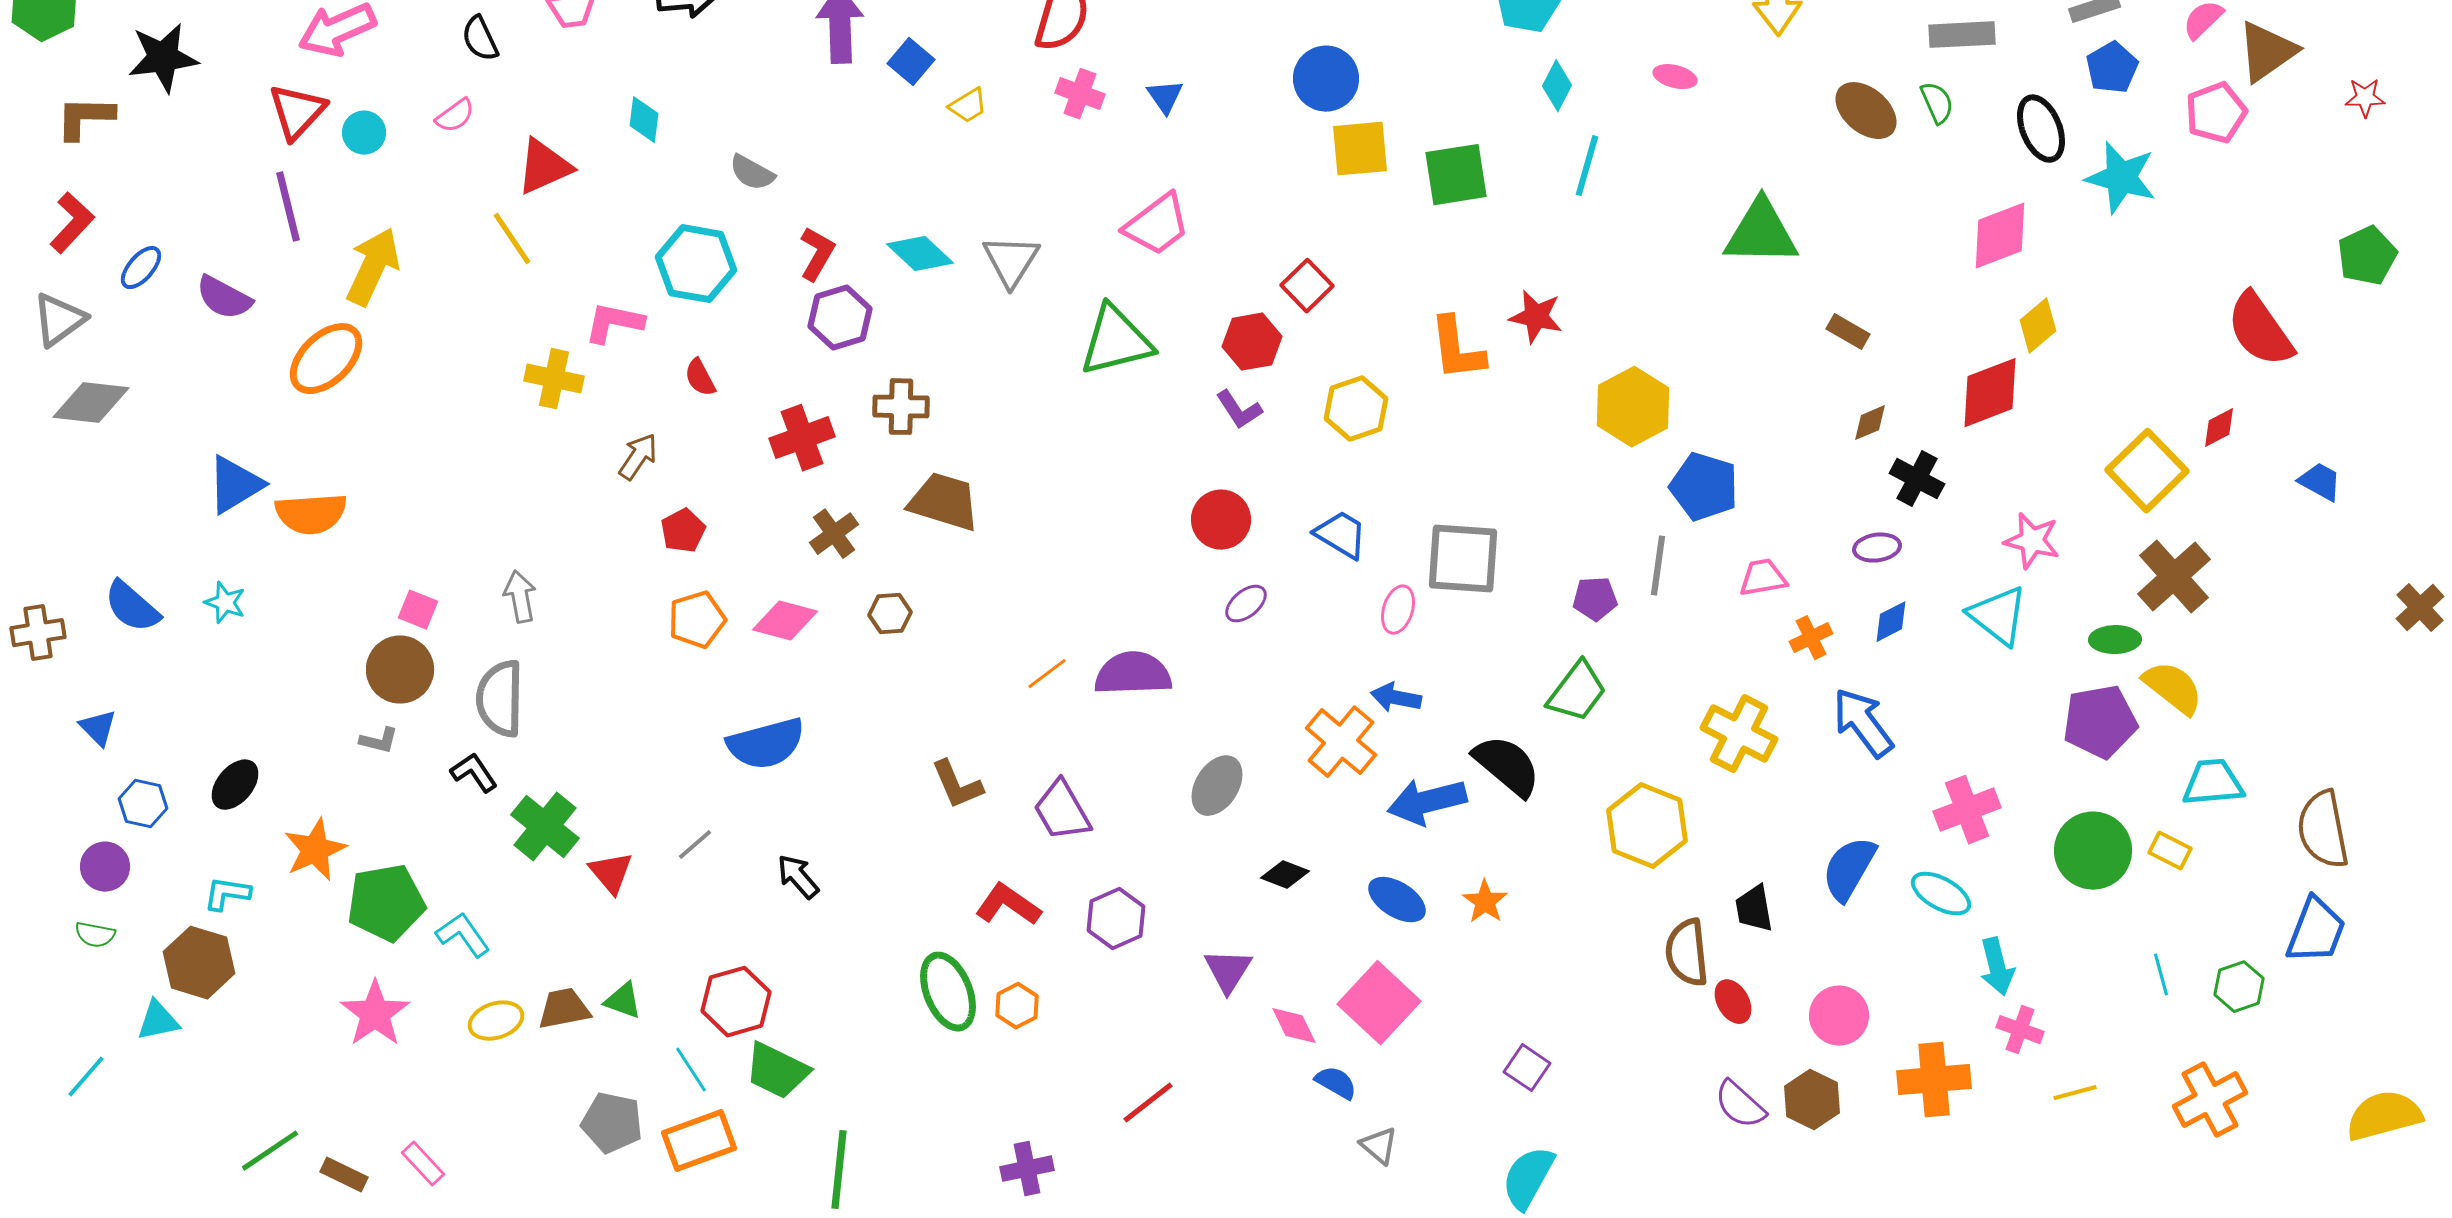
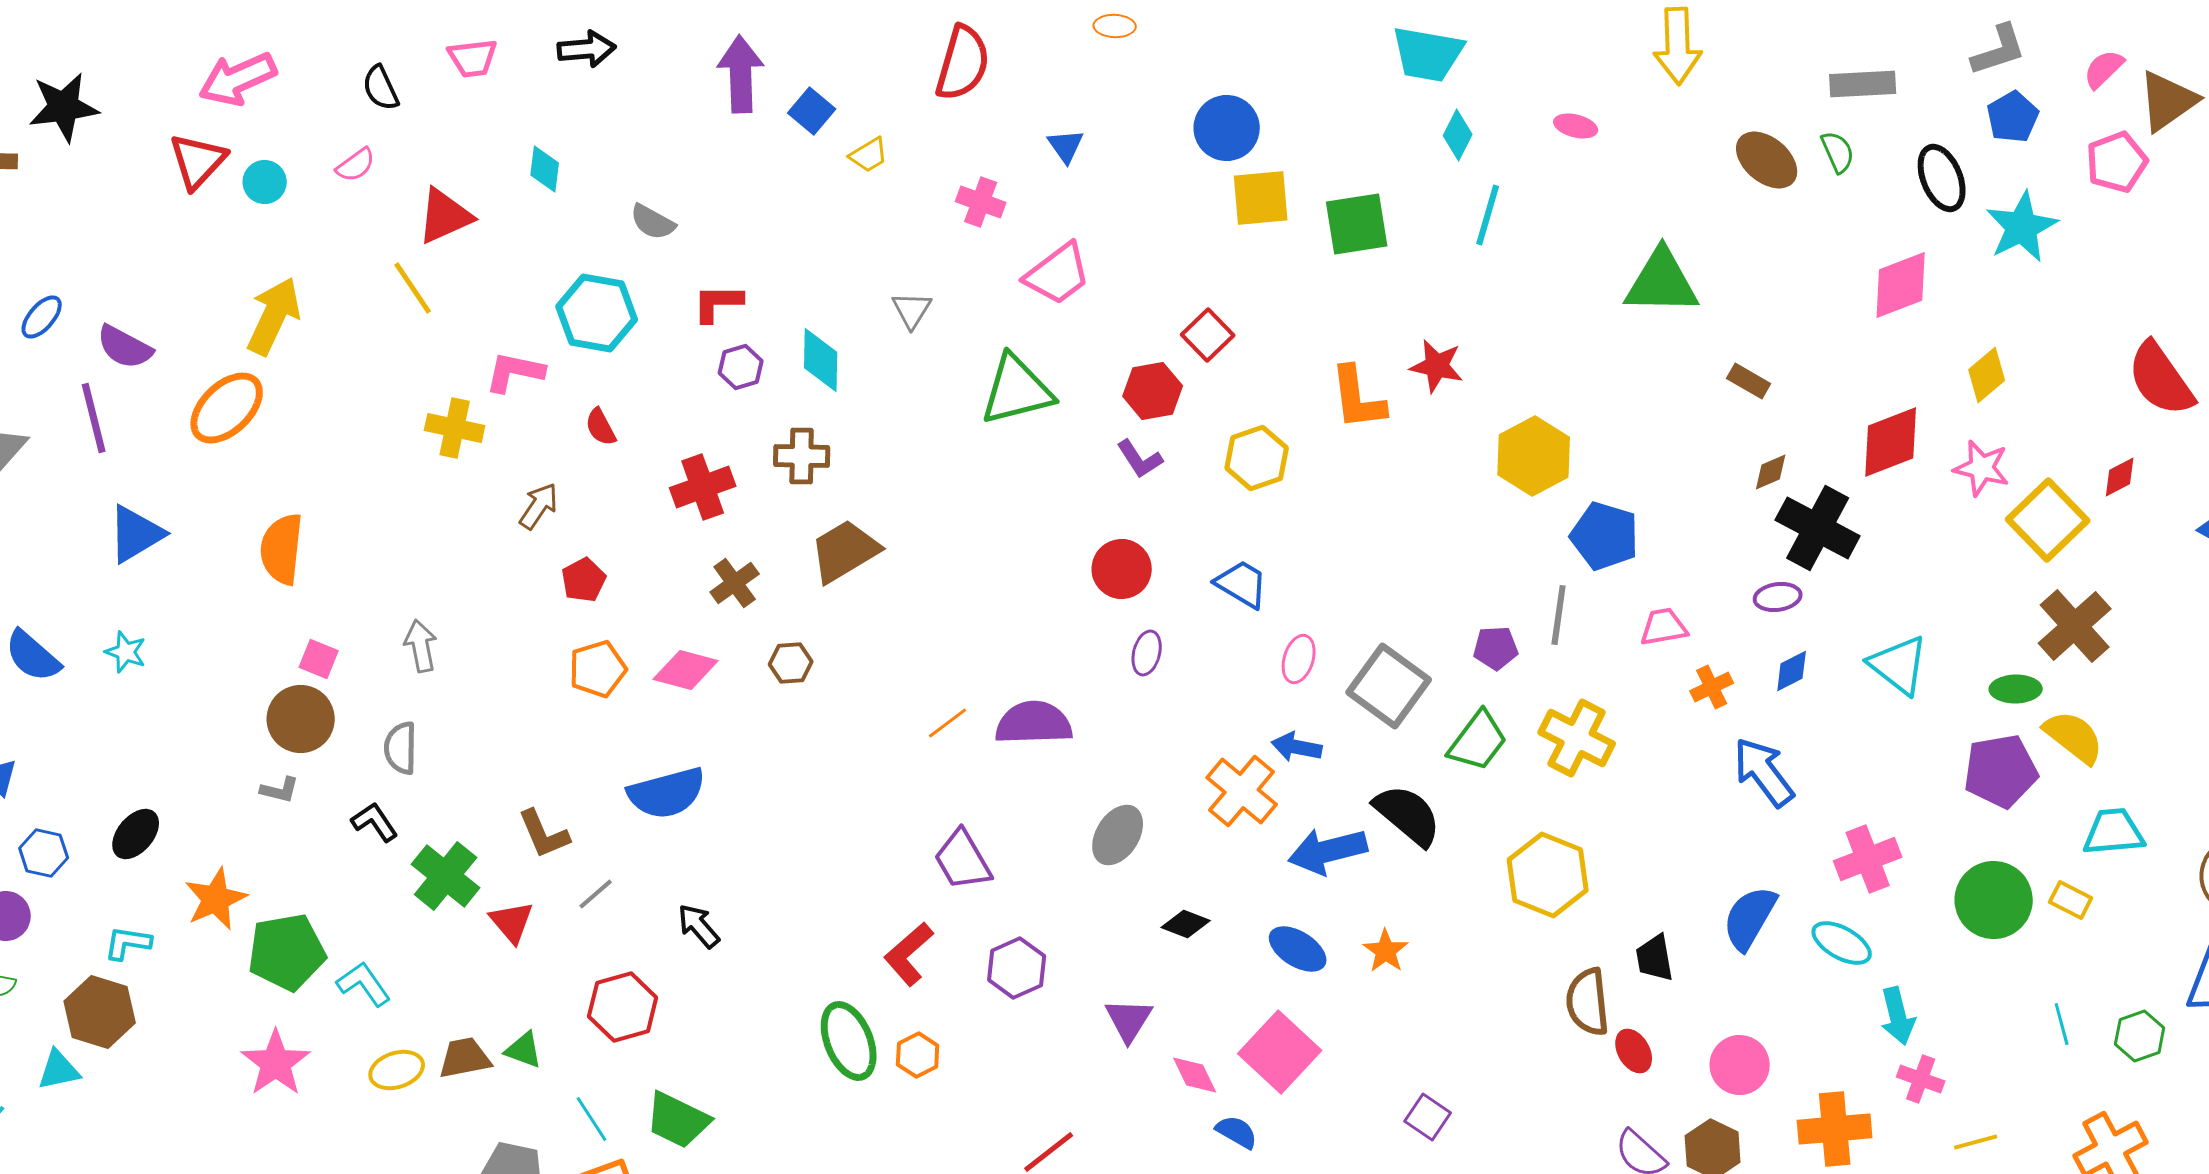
pink cross: (1080, 94) -> (981, 202), moved
cyan star: (2121, 178) -> (2022, 227), turned 30
purple line: (288, 207) -> (94, 418), moved
red L-shape: (817, 254) -> (718, 303), turned -120
cyan diamond: (920, 254) -> (821, 360), moved, turned 48
gray triangle: (1011, 261) -> (912, 310), size x0.7
purple hexagon: (840, 318) -> (741, 367), size x0.7
yellow diamond: (2038, 326) -> (1987, 375), moved
black cross: (1917, 479) -> (1818, 528), size x1.5
brown trapezoid: (944, 502) -> (845, 551), turned -48
orange semicircle: (311, 514) -> (282, 549), moved, turned 100
pink star: (2032, 541) -> (1982, 468), moved
gray square: (1463, 559) -> (1389, 686), moved, turned 32
purple ellipse: (1246, 604) -> (1147, 653), turned -36
gray semicircle: (500, 699) -> (401, 748), size x0.7
yellow cross: (1739, 734) -> (1577, 738), moved
brown L-shape: (957, 785) -> (544, 834), moved
red L-shape: (1008, 905) -> (909, 954), turned -76
red hexagon: (736, 1002) -> (623, 1007), moved

